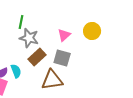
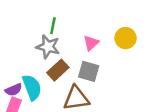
green line: (21, 22) -> (53, 26), moved
cyan semicircle: (16, 71) -> (32, 87), size x1.5

